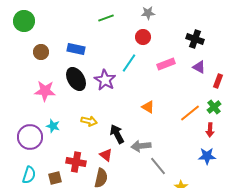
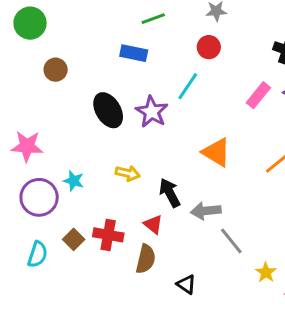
blue rectangle: (76, 49) -> (134, 53), moved
pink rectangle: (166, 64) -> (258, 95), moved, turned -30
pink star: (45, 91) -> (27, 146), moved
orange triangle: (148, 107) -> (216, 152), size x1.5
brown square: (55, 178) -> (74, 239), moved, turned -32

